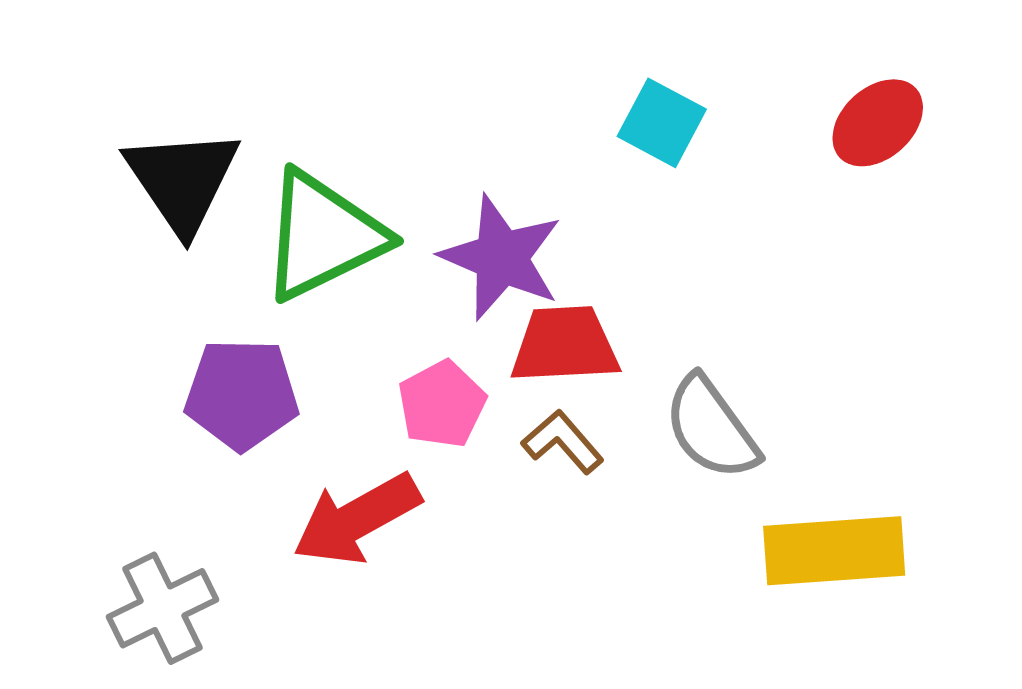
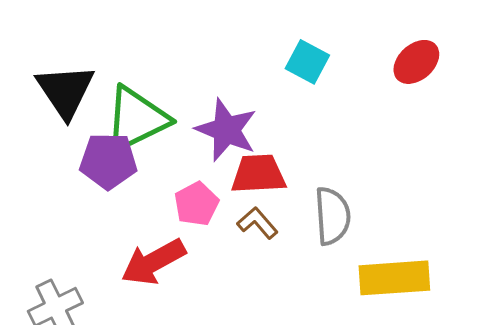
purple pentagon: (242, 394) -> (108, 161), moved
gray semicircle: (711, 428) -> (332, 216), turned -148

